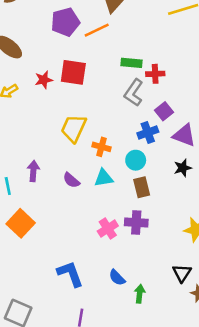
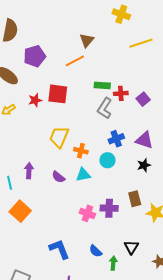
purple pentagon: (65, 22) -> (35, 56), moved
purple square: (164, 111) -> (143, 99), moved
brown rectangle: (142, 187) -> (135, 199), moved
pink cross: (108, 229) -> (87, 213), turned -35
black triangle: (182, 273) -> (131, 247), moved

